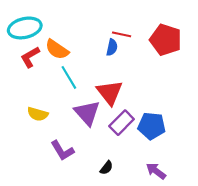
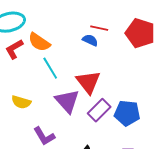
blue semicircle: (112, 47) -> (90, 40), turned -77

